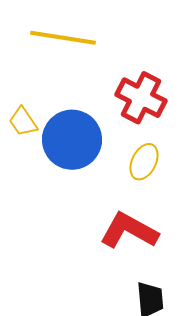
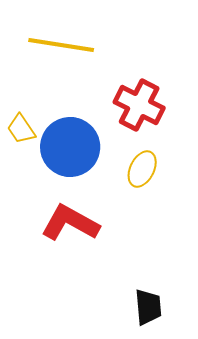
red L-shape: (129, 231) -> (70, 223), moved

